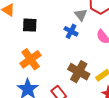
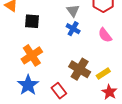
gray triangle: (81, 15) -> (73, 11), moved

